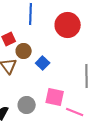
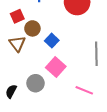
pink square: (55, 97) -> (56, 67), moved, turned 30

